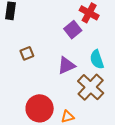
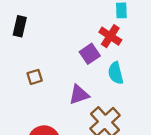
cyan semicircle: (97, 59) -> (116, 73), moved

